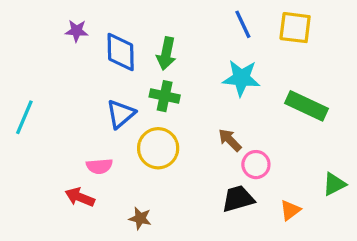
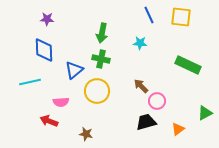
blue diamond: (121, 52) -> (44, 50), moved
cyan star: (241, 78) -> (140, 43), moved, size x0.6
cyan line: (24, 117) -> (30, 82), moved, turned 55

